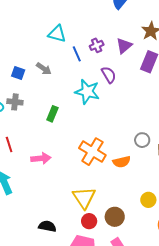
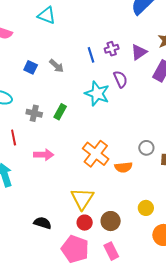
cyan triangle: (57, 34) -> (47, 15), moved
gray cross: (15, 102) -> (34, 113), moved

